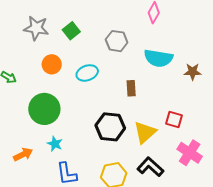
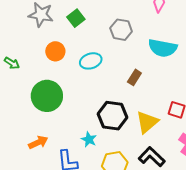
brown rectangle: (131, 88) -> (134, 77), turned 35
cyan star: (55, 144) -> (89, 139), moved
orange arrow: (23, 154) -> (38, 142), moved

